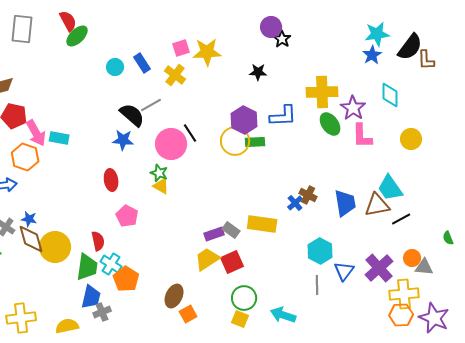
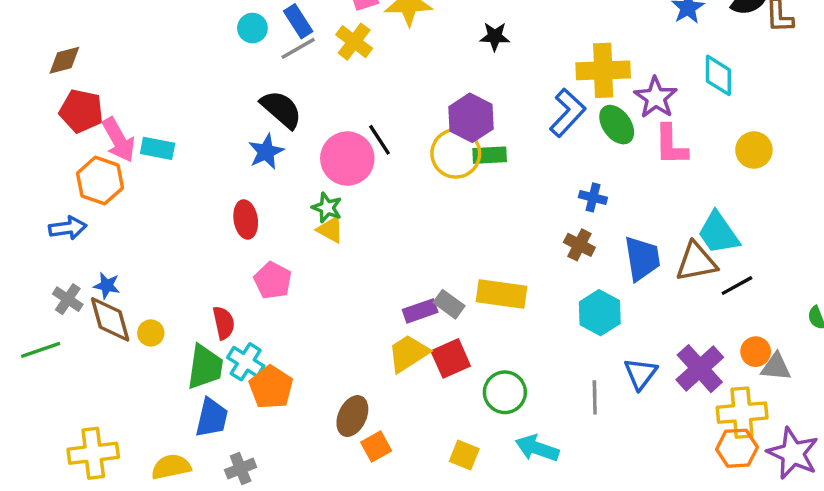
gray line: (151, 105) -> (298, 48), moved
blue L-shape: (283, 116) -> (568, 113), moved, turned -44
blue star: (123, 140) -> (266, 152), turned -30
blue cross: (295, 203) -> (593, 197), moved, turned -35
yellow circle: (55, 247) -> (151, 333), size x0.5
cyan hexagon: (320, 251) -> (600, 313), moved
green circle: (244, 298) -> (505, 392), moved
gray cross: (102, 312) -> (241, 469), moved

